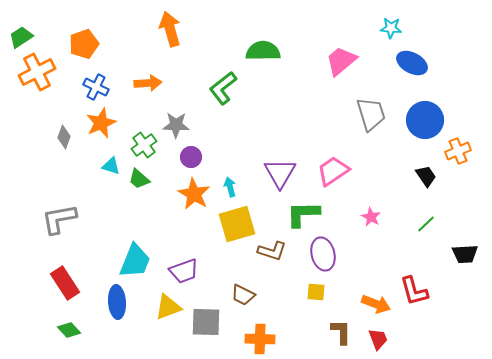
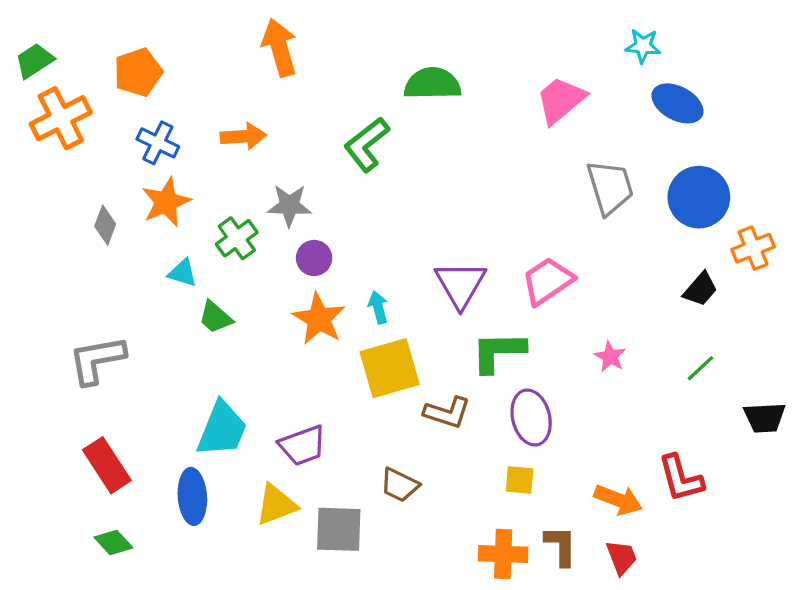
black trapezoid: (426, 176) -> (700, 289), turned 75
green trapezoid: (139, 179) -> (215, 317), moved
orange cross: (260, 339) -> (503, 554), moved

